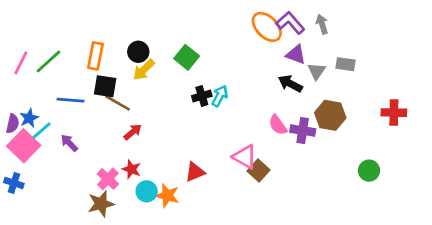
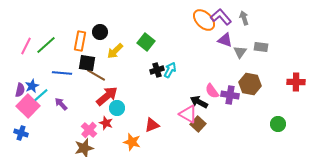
black circle: (138, 52) -> (100, 32), moved
black arrow: (290, 84) -> (199, 102), moved
red arrow: (133, 132) -> (107, 96), size x1.6
cyan circle: (147, 191) -> (117, 108), moved

